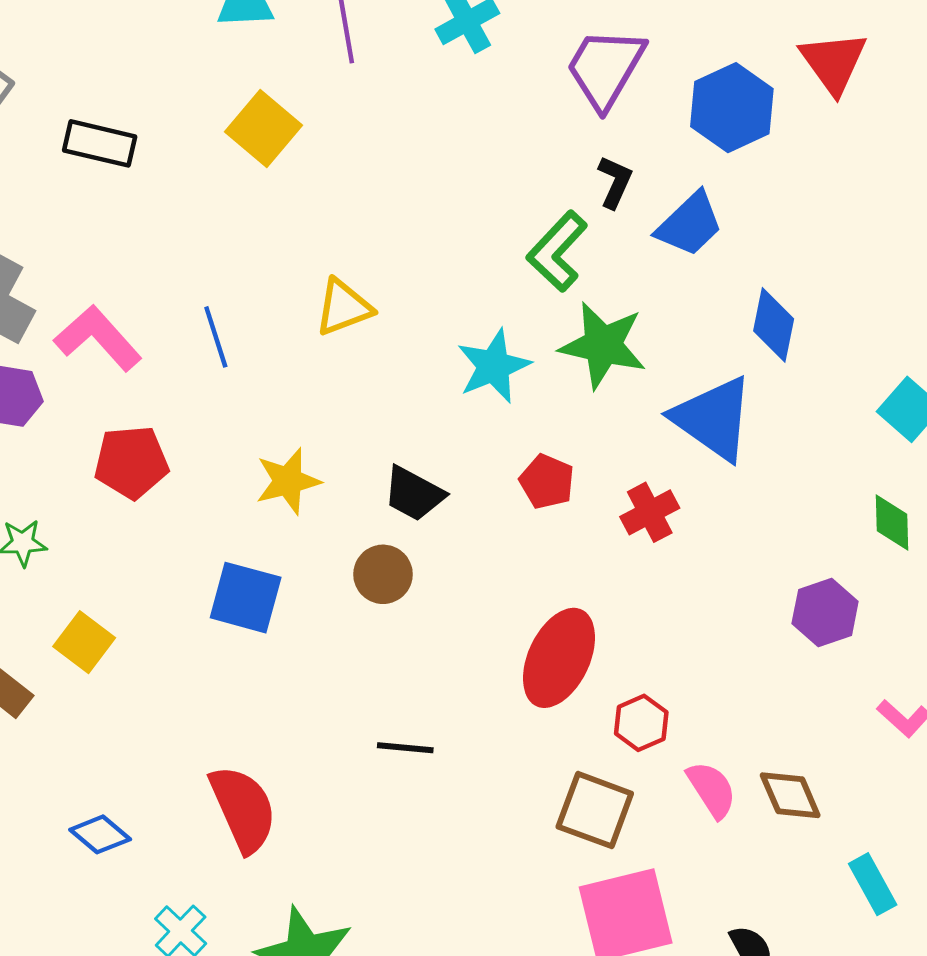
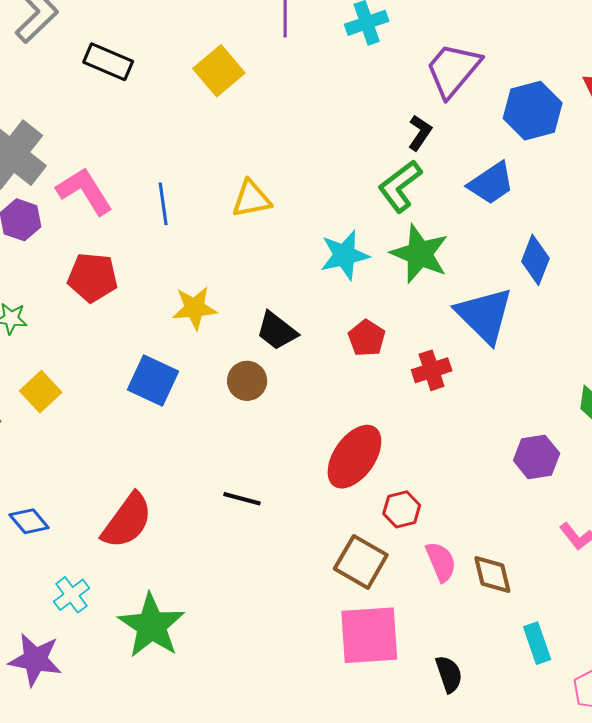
black L-shape: (615, 182) -> (420, 133), moved
red semicircle: (243, 809) -> (127, 521), turned 50

